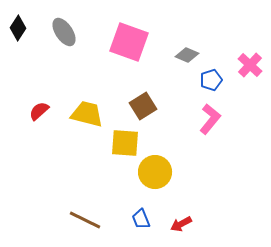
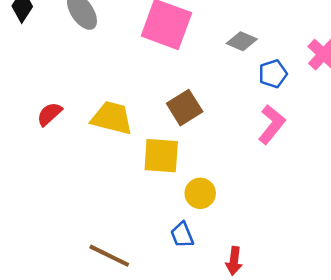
yellow circle: (155, 172) -> (200, 193), size x0.7
blue trapezoid: (141, 219) -> (182, 235), moved
red arrow: (181, 224) -> (234, 261), turned -55

